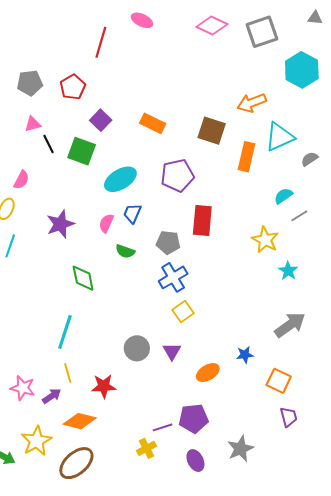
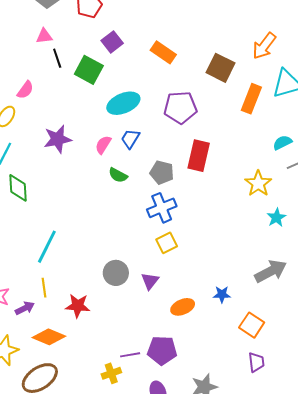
orange arrow: (252, 103) -> (264, 46), turned -40
green diamond: (83, 278) -> (18, 188), moved

